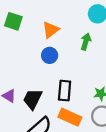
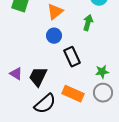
black rectangle: (65, 91) -> (72, 57), moved, turned -30

